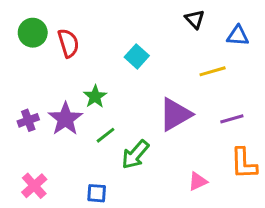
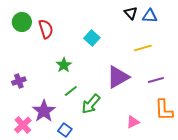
blue triangle: (238, 36) -> (150, 16), moved
purple star: (65, 119) -> (44, 111), moved
blue square: (97, 193) -> (65, 130), turned 32

